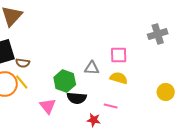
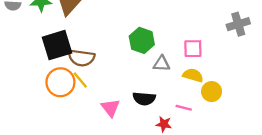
brown semicircle: (23, 63) -> (81, 58), size x1.6
green hexagon: (65, 81) -> (142, 40), moved
yellow circle: (166, 92) -> (212, 92), moved

